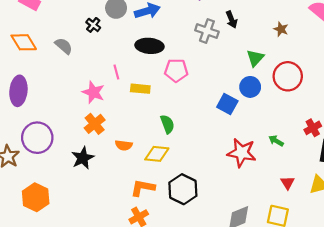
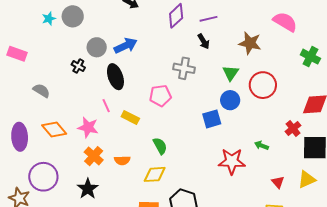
brown star: (281, 29) -> (250, 43), size x1.6
gray cross: (207, 31) -> (184, 68), moved
orange diamond: (24, 42) -> (54, 130), moved
gray semicircle: (64, 46) -> (41, 91), moved
black ellipse: (150, 46) -> (115, 77), moved, turned 75
yellow rectangle: (140, 89) -> (130, 117), turned 30
blue square: (227, 104) -> (212, 119), turned -36
orange semicircle: (124, 145) -> (122, 160), moved

